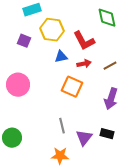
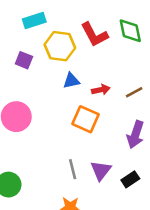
red L-shape: (84, 41) -> (94, 35), moved
black rectangle: (107, 134) -> (130, 179), turned -48
purple triangle: (84, 138) -> (101, 170), moved

